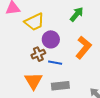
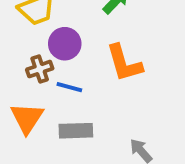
orange L-shape: (84, 48) -> (124, 63), turned 120

